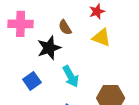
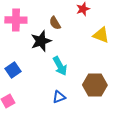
yellow triangle: (101, 38) -> (101, 35), moved
blue square: (32, 81) -> (13, 70), moved

